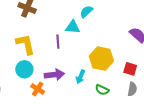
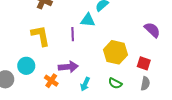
cyan circle: (24, 69) -> (26, 66), moved
cyan arrow: (80, 77) -> (85, 84), moved

